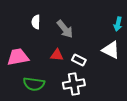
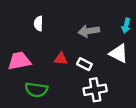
gray arrow: (65, 29) -> (89, 31), moved, turned 120
white cross: (74, 84) -> (95, 90), moved

